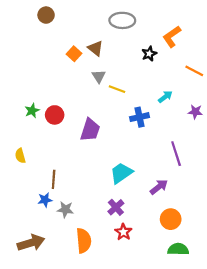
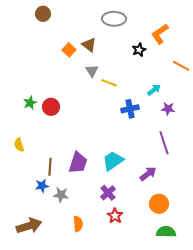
purple star: (195, 112) -> (168, 109), moved
purple trapezoid: (90, 130) -> (78, 163), moved
orange semicircle: (84, 241) -> (78, 224), size x0.7

